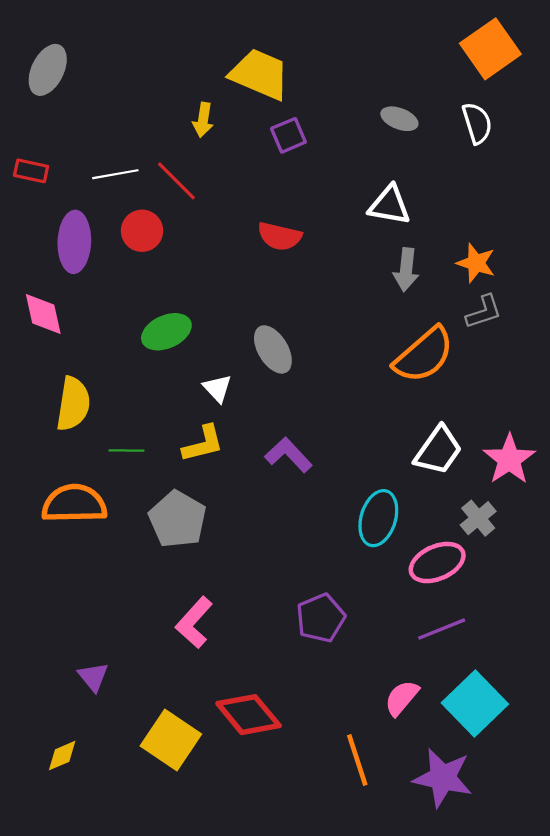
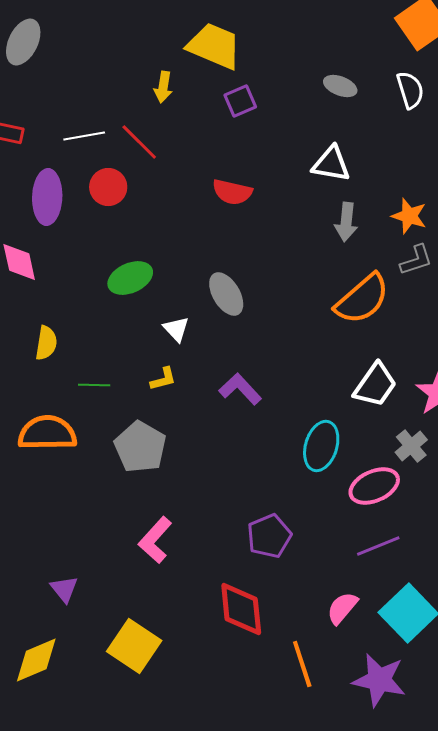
yellow semicircle: (73, 404) -> (46, 343), size x0.7
yellow L-shape: (203, 444) -> (163, 379), size x0.7
red diamond: (249, 715) -> (241, 609), moved, turned 34
yellow diamond: (62, 756) -> (36, 660), size x1.6

